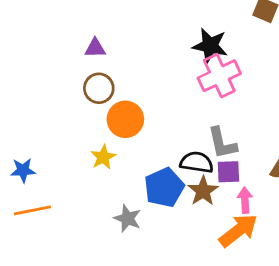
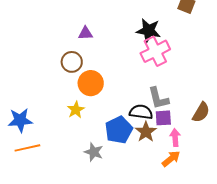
purple triangle: (95, 48) -> (86, 33), moved
blue star: (23, 170) -> (20, 120), size x1.4
orange arrow: (238, 230) -> (171, 159), size x0.7

